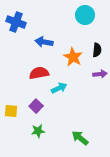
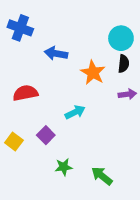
cyan circle: (85, 15) -> (121, 38), moved
red semicircle: (39, 73) -> (25, 93), moved
yellow square: (11, 111) -> (14, 141), turned 32
green star: (38, 131) -> (64, 167), moved

